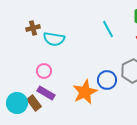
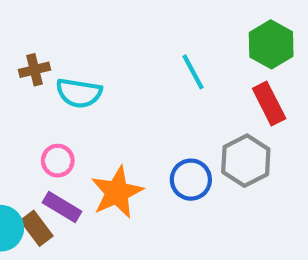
orange star: (85, 92) -> (117, 192), moved

